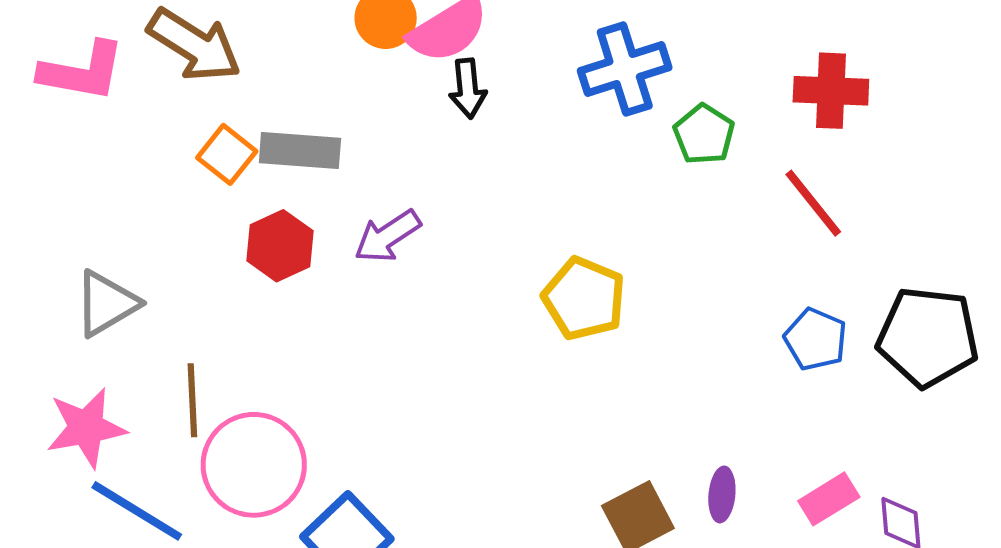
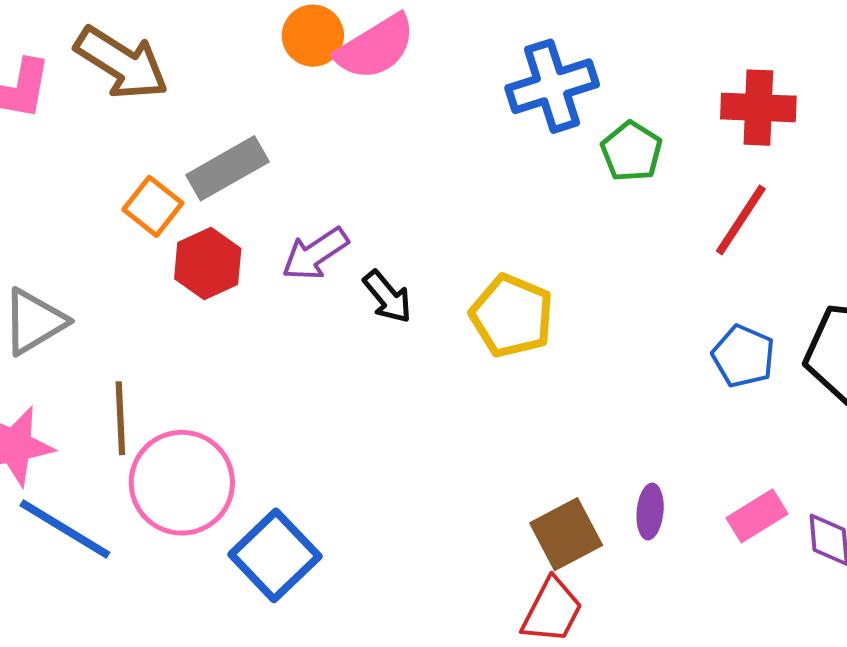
black arrow: (468, 88) -> (387, 297), moved, turned -34
gray rectangle: (300, 150) -> (227, 168), turned -34
orange square: (227, 154) -> (153, 206), moved
red line: (813, 203) -> (741, 220), turned 72

